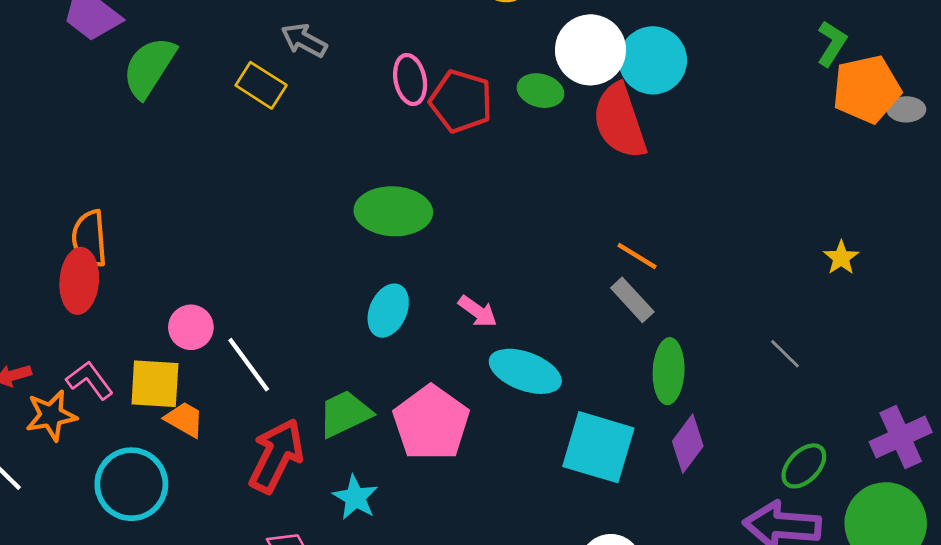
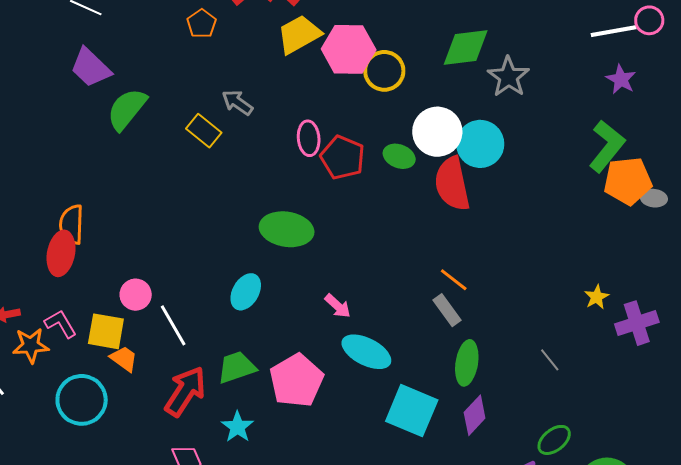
green L-shape: (832, 43) -> (607, 146), size x1.6
cyan ellipse: (388, 311) -> (246, 292), moved
purple cross: (901, 437) -> (637, 323), moved

